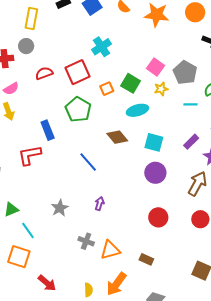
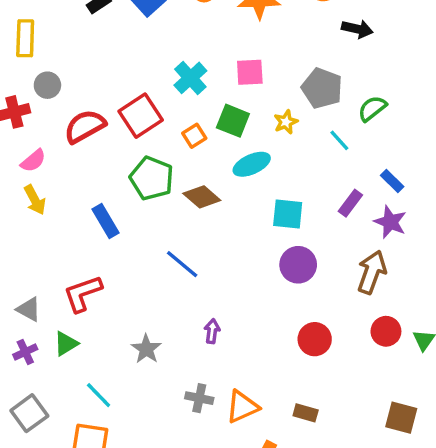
yellow rectangle: (31, 18) -> (25, 38), moved
cyan cross: (102, 47) -> (190, 78), moved
pink square: (156, 67) -> (250, 72), moved, turned -30
red semicircle: (44, 73) -> (85, 126), size x1.4
cyan line: (190, 104) -> (339, 140), turned 56
brown diamond: (117, 137) -> (202, 197), moved
red L-shape: (30, 155) -> (83, 293), moved
green triangle: (11, 209) -> (66, 344), moved

